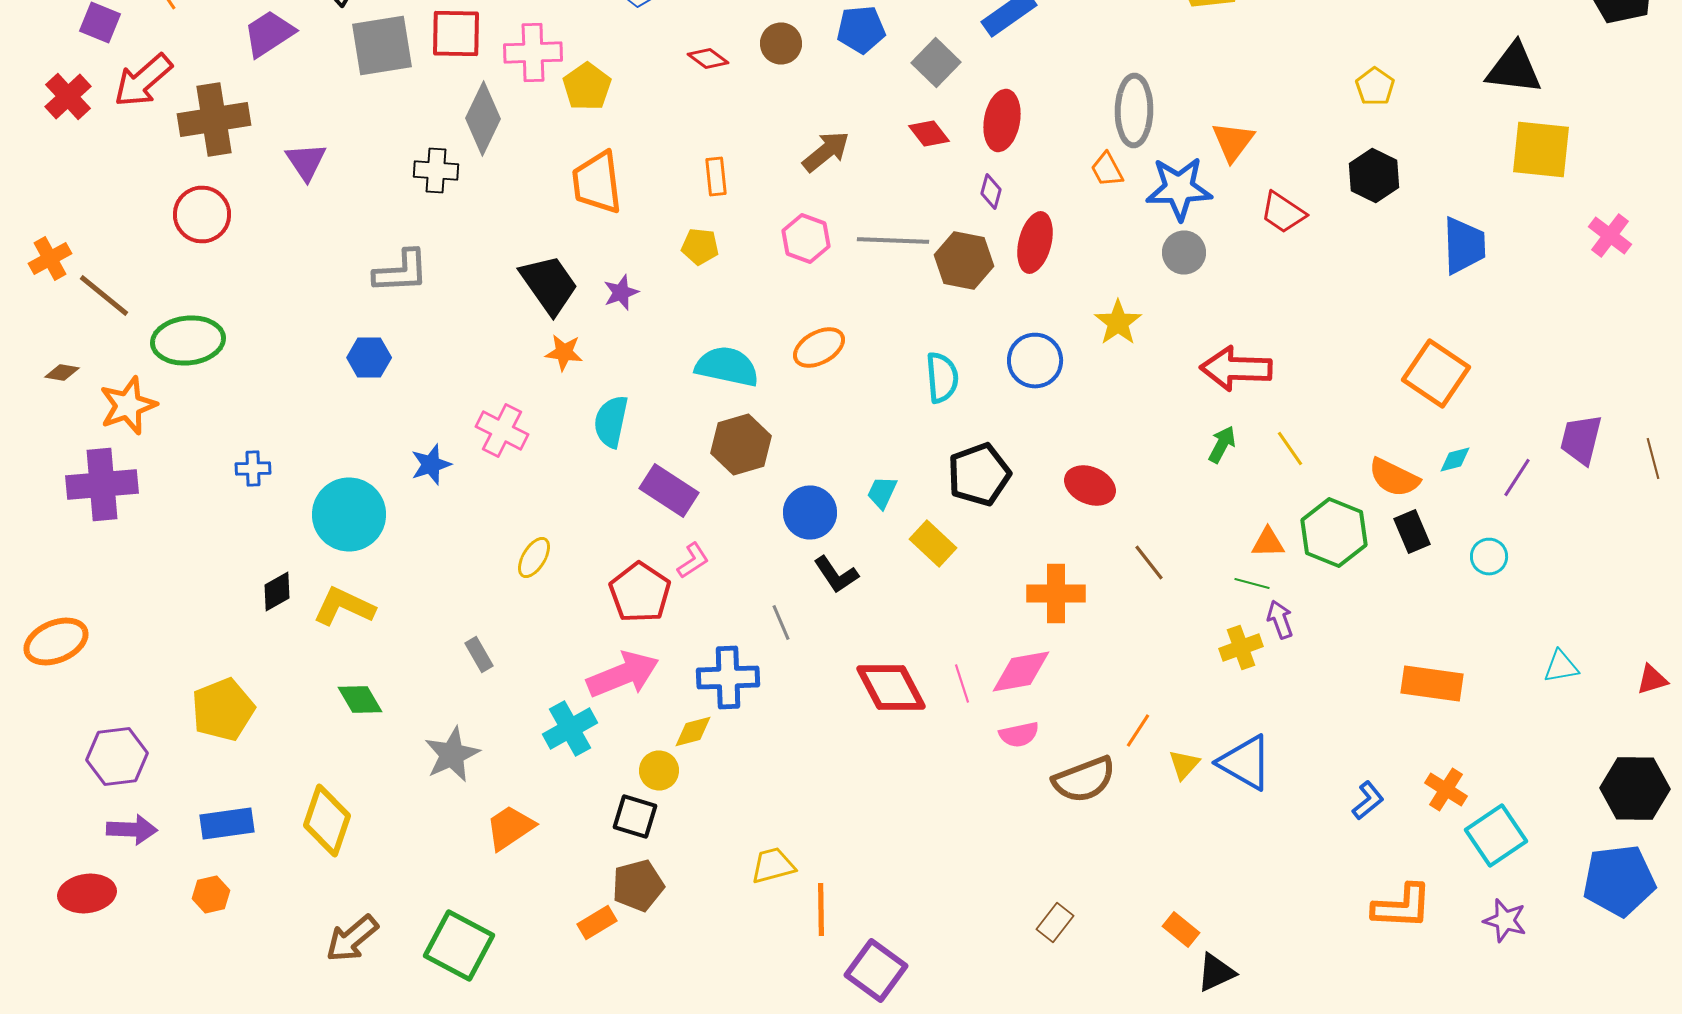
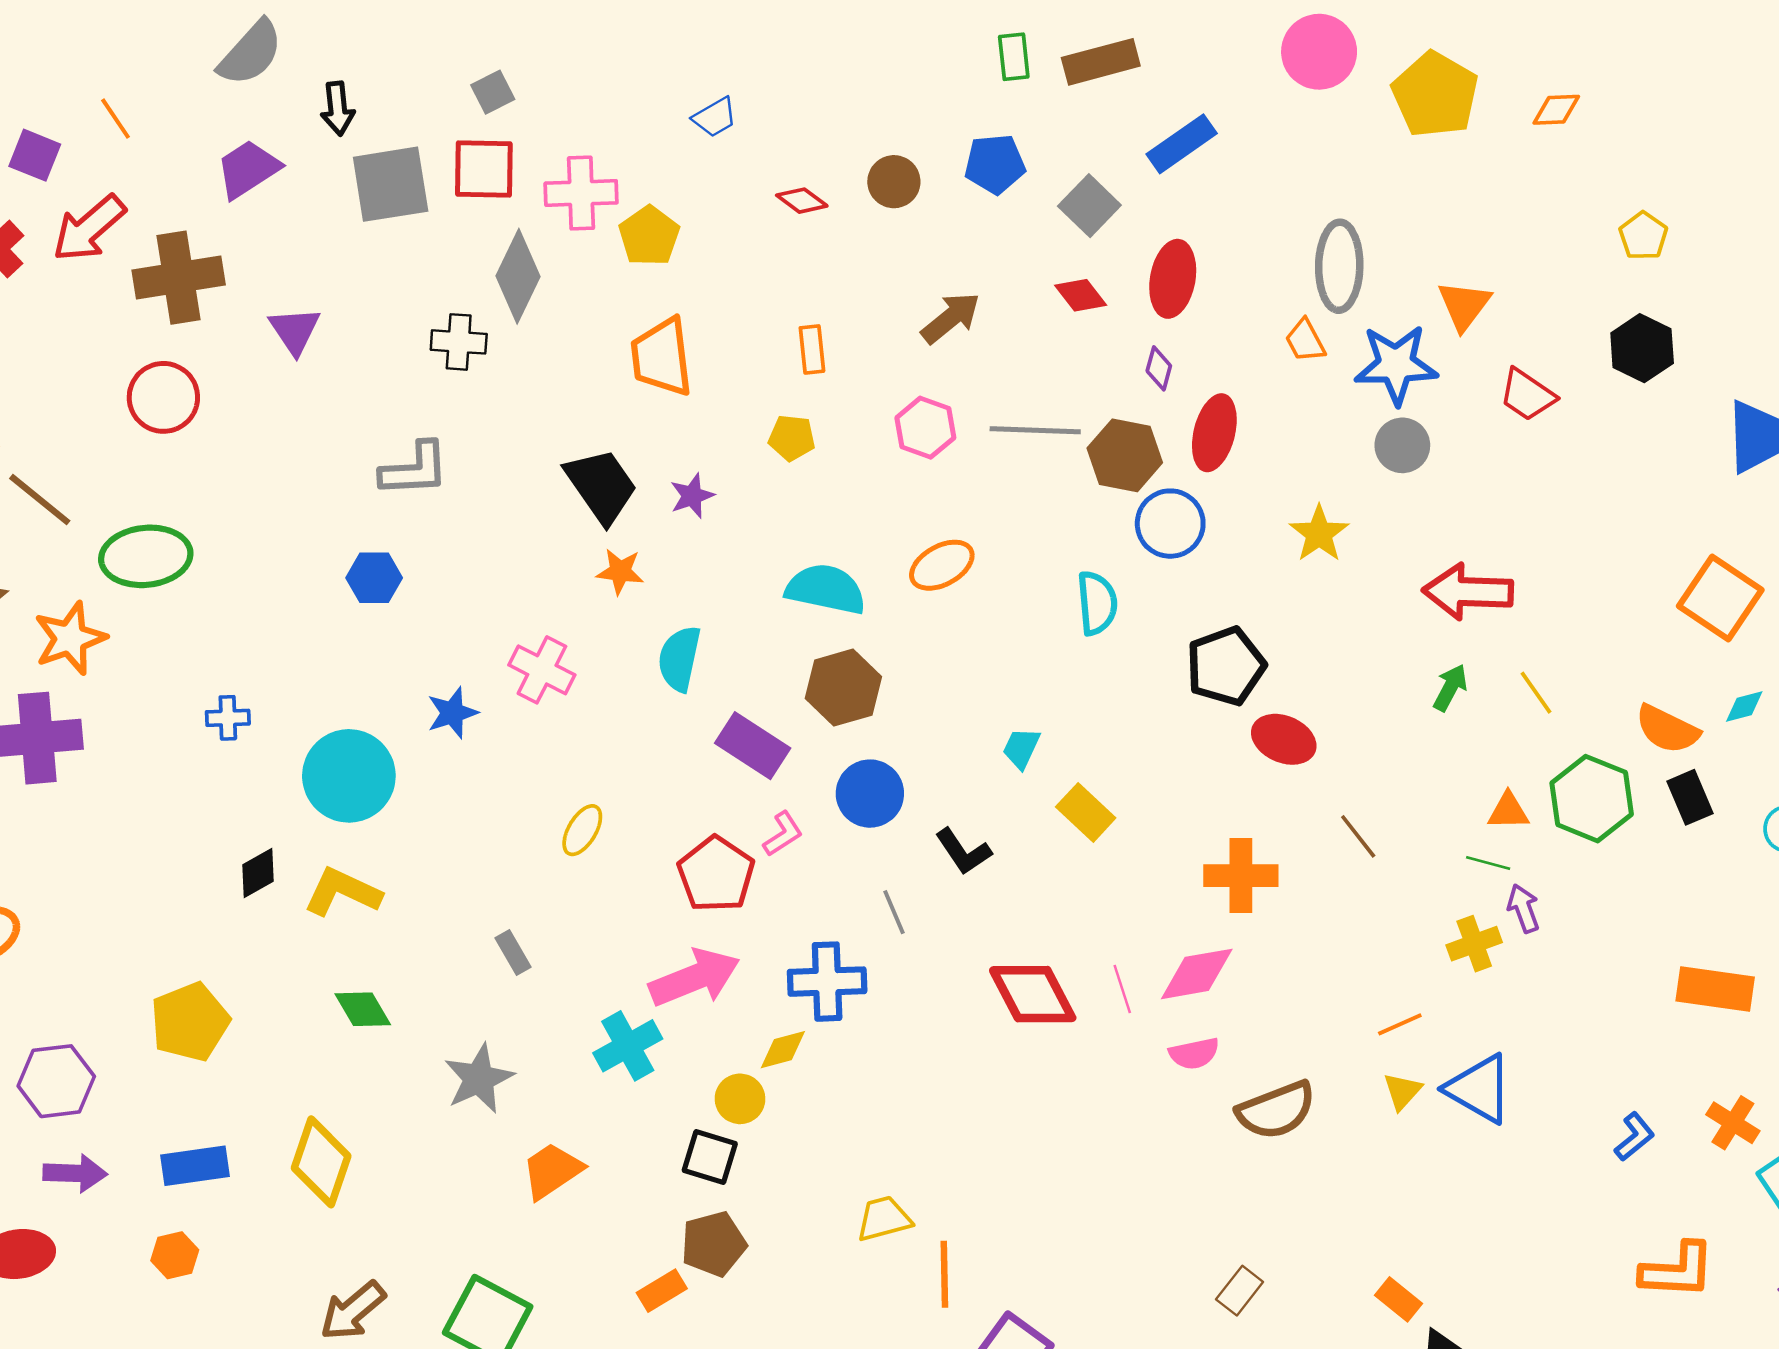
blue circle: (1035, 360) -> (1170, 524), moved
black pentagon: (979, 474) -> (1226, 666), moved
blue circle: (810, 512) -> (870, 794), moved
orange line: (1138, 730) -> (1400, 1024), moved, turned 33

